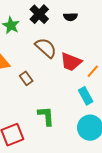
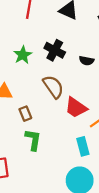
black cross: (39, 14) -> (55, 50), turned -30
green L-shape: (46, 116) -> (33, 140), moved

